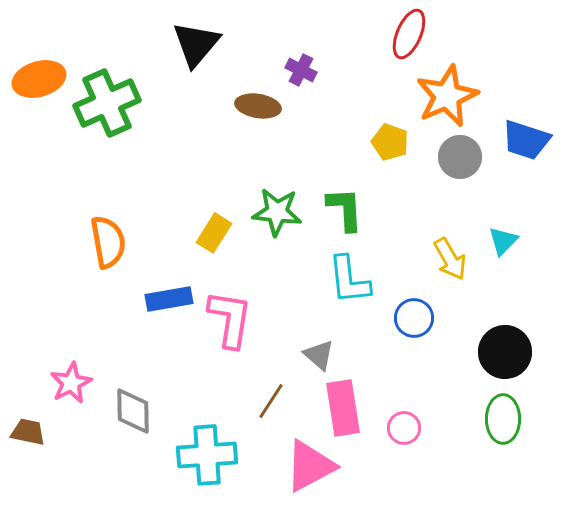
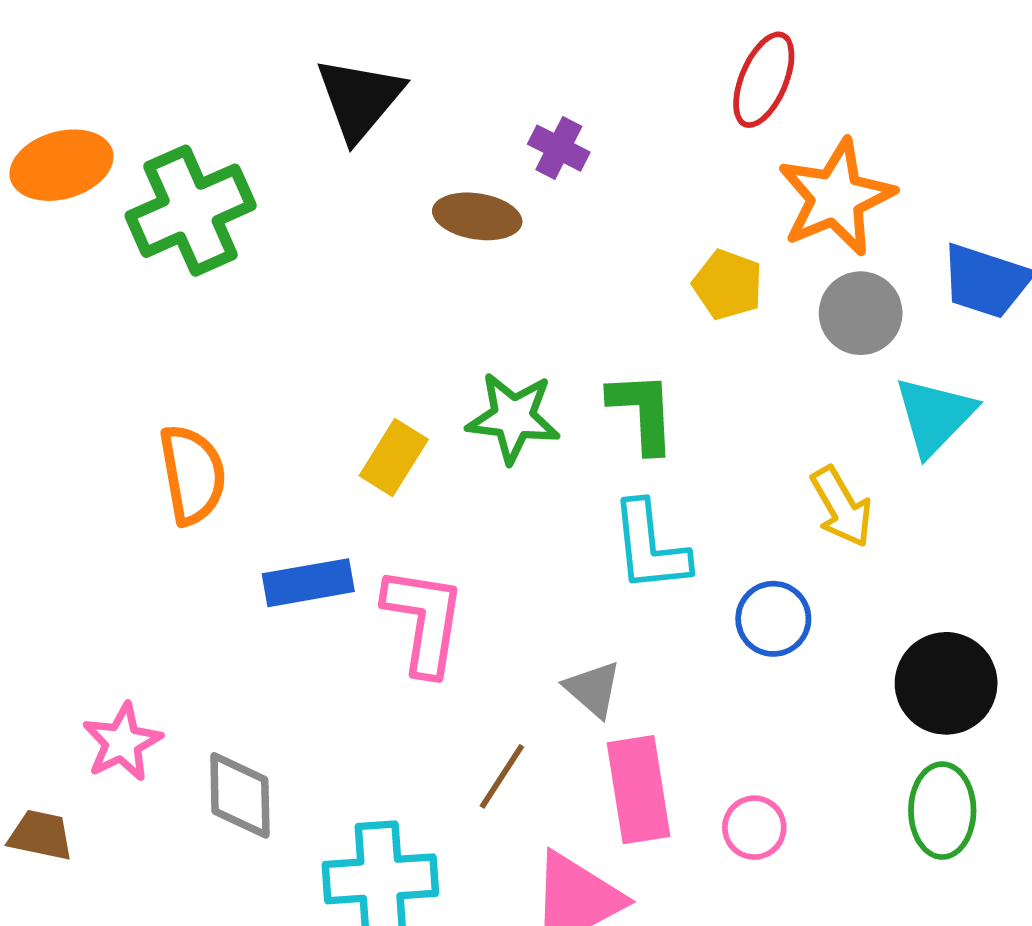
cyan triangle: (503, 241) -> (935, 416), moved, size x1.5

